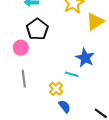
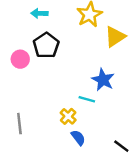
pink circle: (21, 48) -> (20, 59), moved
gray line: (24, 79) -> (19, 124), moved

